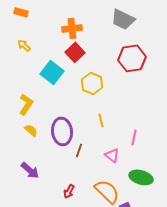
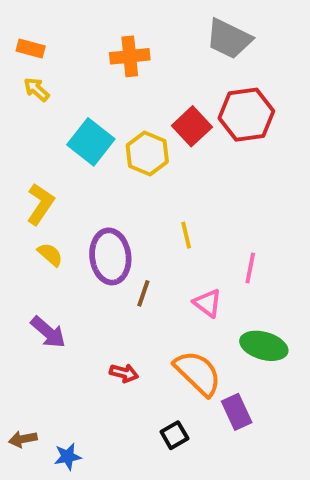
orange rectangle: (21, 12) -> (31, 49), moved
red square: (75, 52) -> (192, 126), moved
yellow hexagon: (92, 83) -> (147, 153), moved
red arrow: (69, 191) -> (124, 373), turned -104

